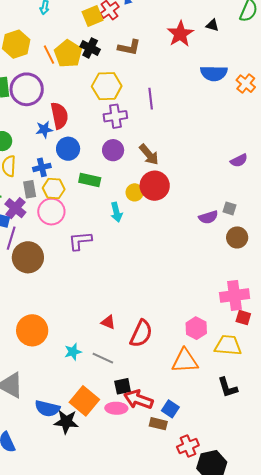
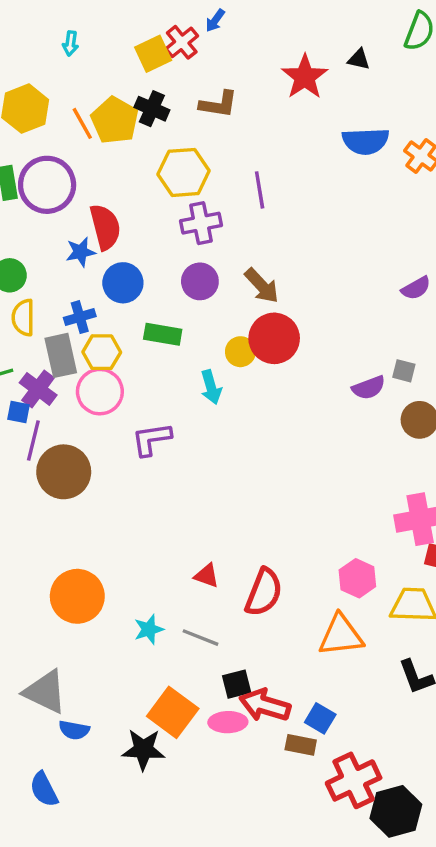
gray rectangle: (30, 189) -> (61, 355), size x1.4
blue semicircle: (47, 409) -> (74, 730), moved, size x0.7
red cross: (188, 446) -> (354, 780), size x1.4

